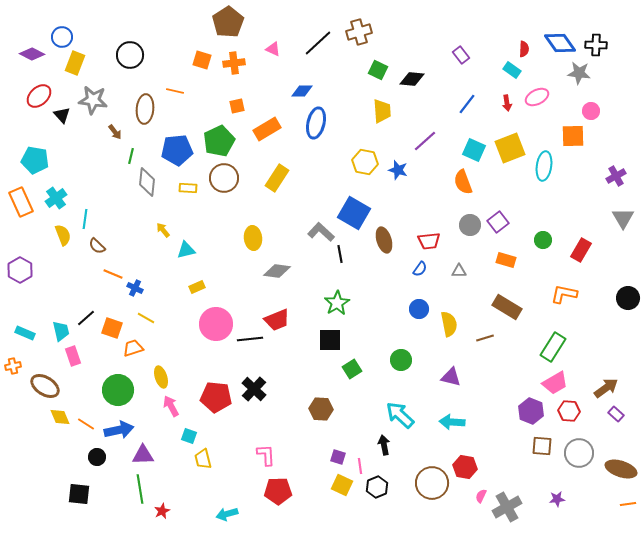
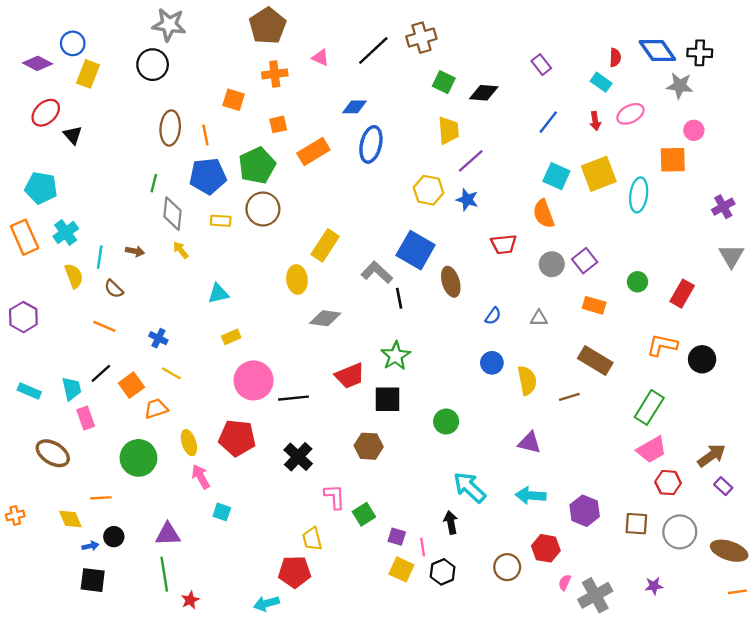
orange square: (202, 60) -> (234, 100), moved
orange line: (175, 91) -> (205, 135), moved, turned 66
gray star: (93, 100) -> (169, 25), moved
brown arrow: (115, 132) -> (135, 251), moved, turned -42
purple line: (425, 141) -> (471, 161), moved
yellow rectangle: (277, 178) -> (325, 245), moved
yellow arrow: (163, 230) -> (181, 250), moved
red trapezoid: (429, 241) -> (504, 244), moved
orange line: (113, 274) -> (104, 326), moved
black circle: (628, 298) -> (702, 359), moved
red trapezoid: (277, 320) -> (350, 376), moved
orange square: (112, 328) -> (131, 385), turned 35
green circle: (401, 360) -> (446, 422), moved
orange cross: (13, 366) -> (15, 515), moved
green square: (352, 369) -> (364, 514), moved
red pentagon: (216, 397) -> (237, 438), moved
brown hexagon: (321, 409) -> (369, 446), moved
purple hexagon: (531, 411) -> (585, 511), moved
yellow diamond: (60, 417) -> (70, 519), moved
orange line: (86, 424) -> (101, 498), turned -36
blue arrow: (119, 430) -> (90, 546), moved, size x0.5
pink L-shape: (266, 455) -> (335, 497), moved
yellow trapezoid: (203, 459) -> (312, 539), moved
brown circle: (432, 483) -> (507, 567), size x0.7
red pentagon: (278, 491) -> (295, 572), moved

